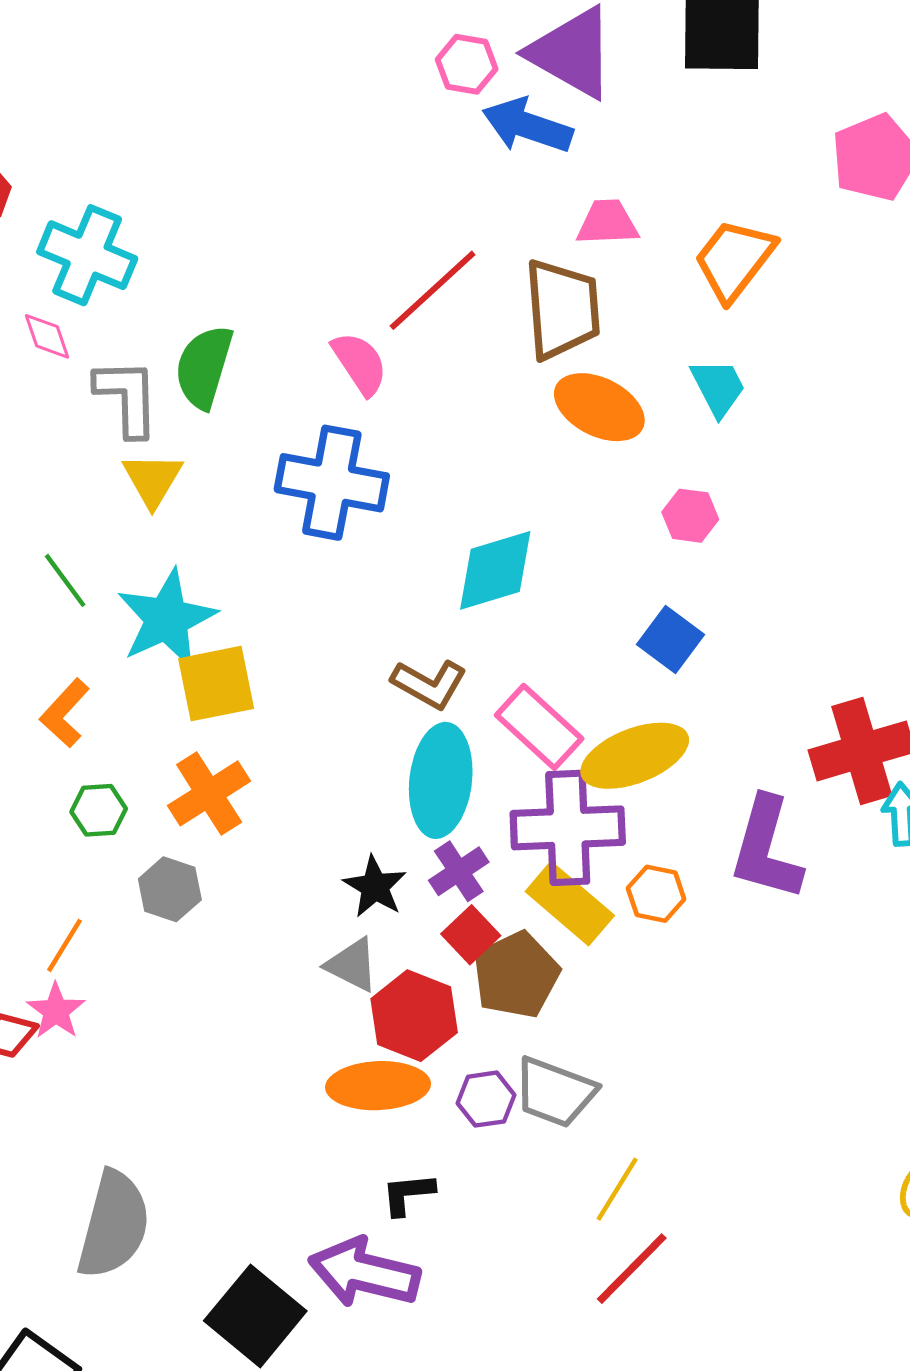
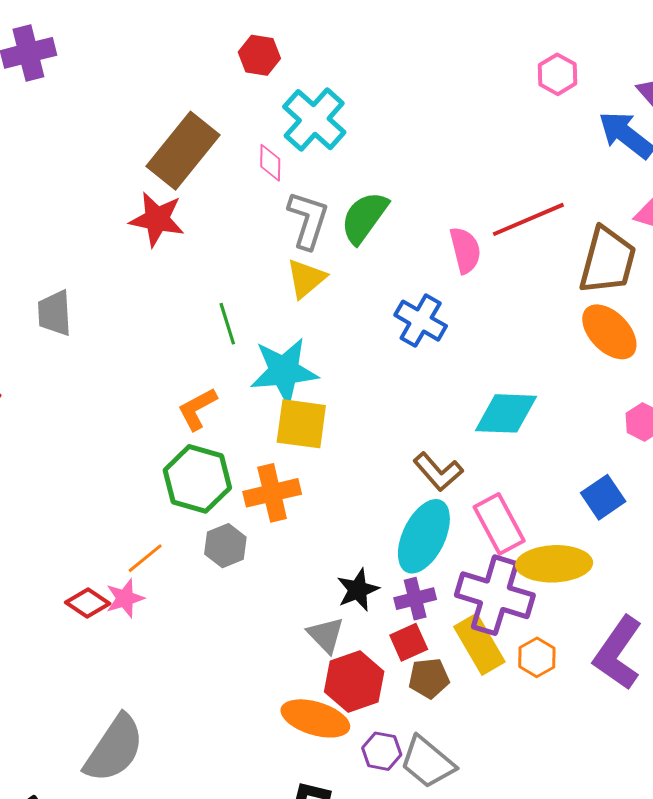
pink hexagon: (467, 64) -> (557, 74), moved
blue cross: (332, 483) -> (421, 321), size x0.7
green hexagon: (99, 810) -> (197, 479), size x1.8
brown pentagon: (516, 975) -> (429, 678), size x0.7

